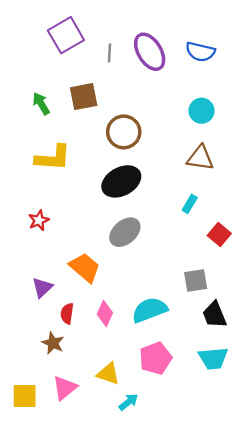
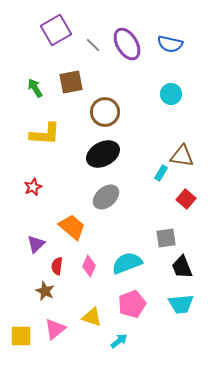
gray line: (110, 53) -> (93, 45), turned -49
brown triangle: (200, 158) -> (182, 156), moved
cyan arrow: (128, 402) -> (119, 341), moved

